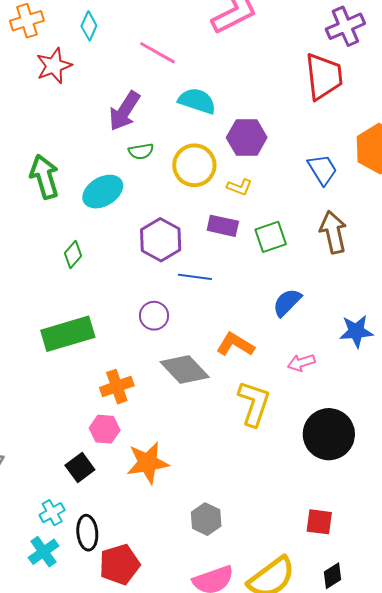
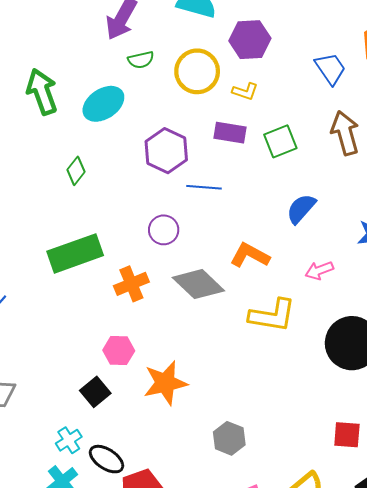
orange cross: (117, 387) -> (131, 284), moved
yellow L-shape: (254, 403) -> (272, 315), turned 84
black ellipse: (87, 533) -> (107, 459), turned -48

